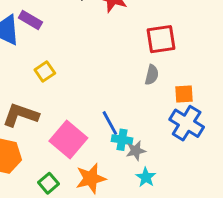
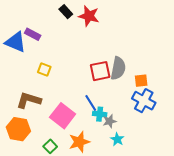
red square: (161, 39) -> (100, 71), moved
yellow square: (45, 72) -> (44, 69), turned -32
gray semicircle: (152, 75) -> (118, 68), size x1.6

